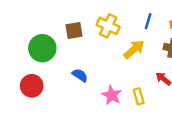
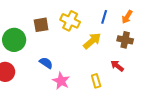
pink star: (112, 95) -> (61, 81), moved

